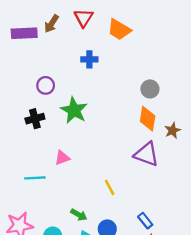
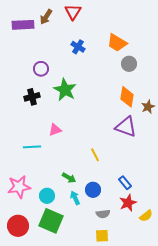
orange trapezoid: (119, 30) -> (117, 43), moved
blue cross: (89, 59) -> (78, 47), turned 32
gray circle: (150, 89) -> (129, 64), moved

